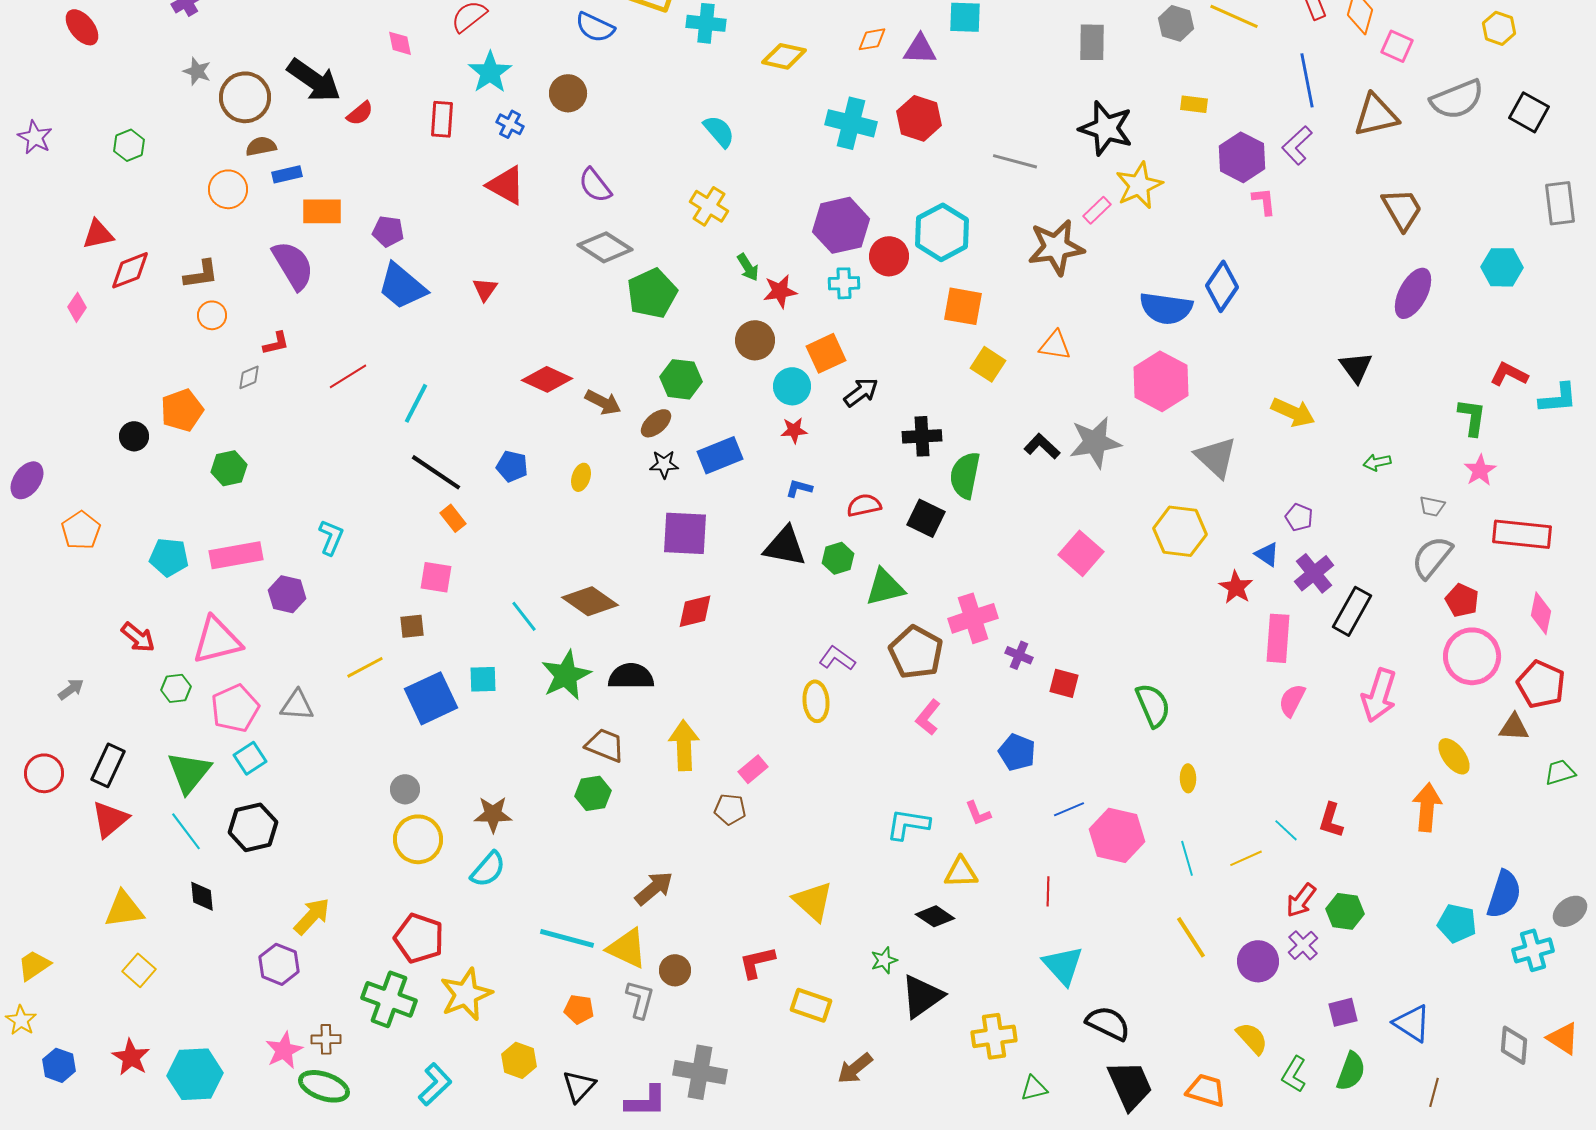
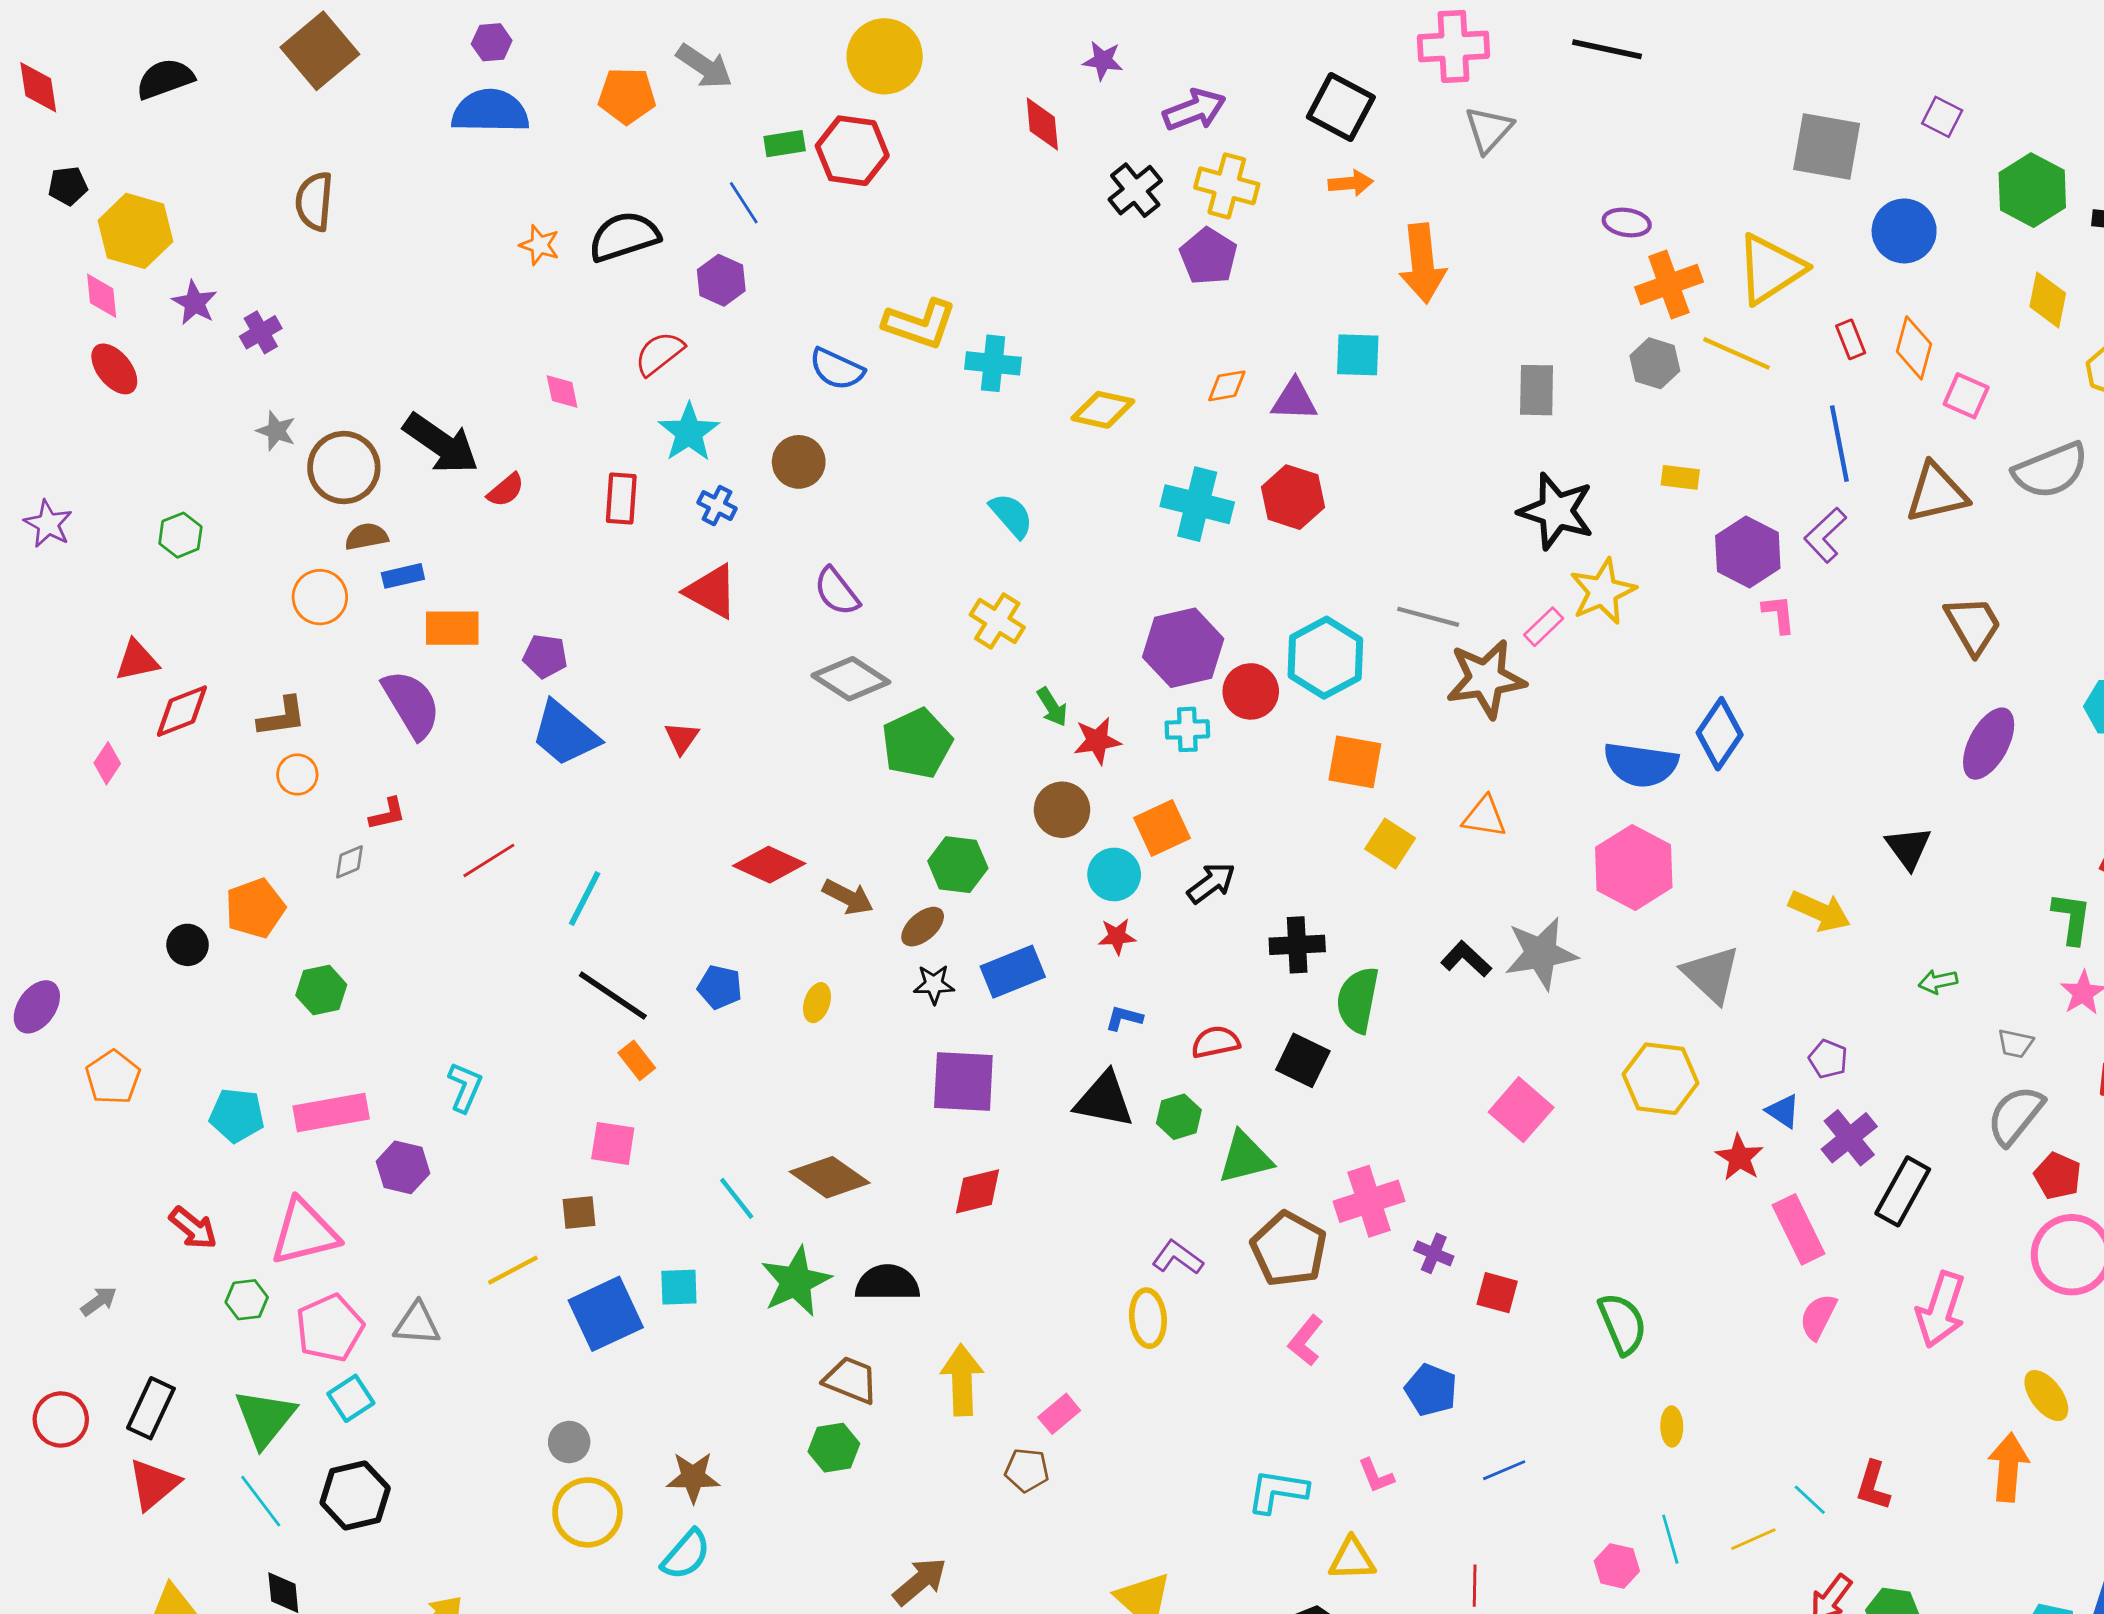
gray line: (1015, 161) -> (1428, 617), moved
pink rectangle: (1278, 638) -> (1799, 1229), turned -30
pink hexagon: (1117, 835) -> (1617, 1566), moved, size x0.6

